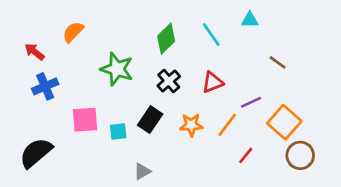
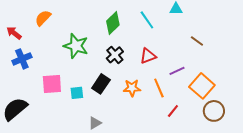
orange line: (227, 125) -> (159, 88), turned -60

